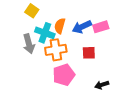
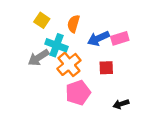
orange semicircle: (60, 26) -> (73, 24), moved
gray arrow: (29, 44) -> (38, 58), turned 72
orange cross: (56, 50) -> (69, 64), turned -30

